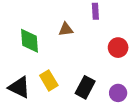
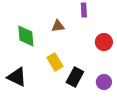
yellow rectangle: (49, 80) -> (55, 62), moved

